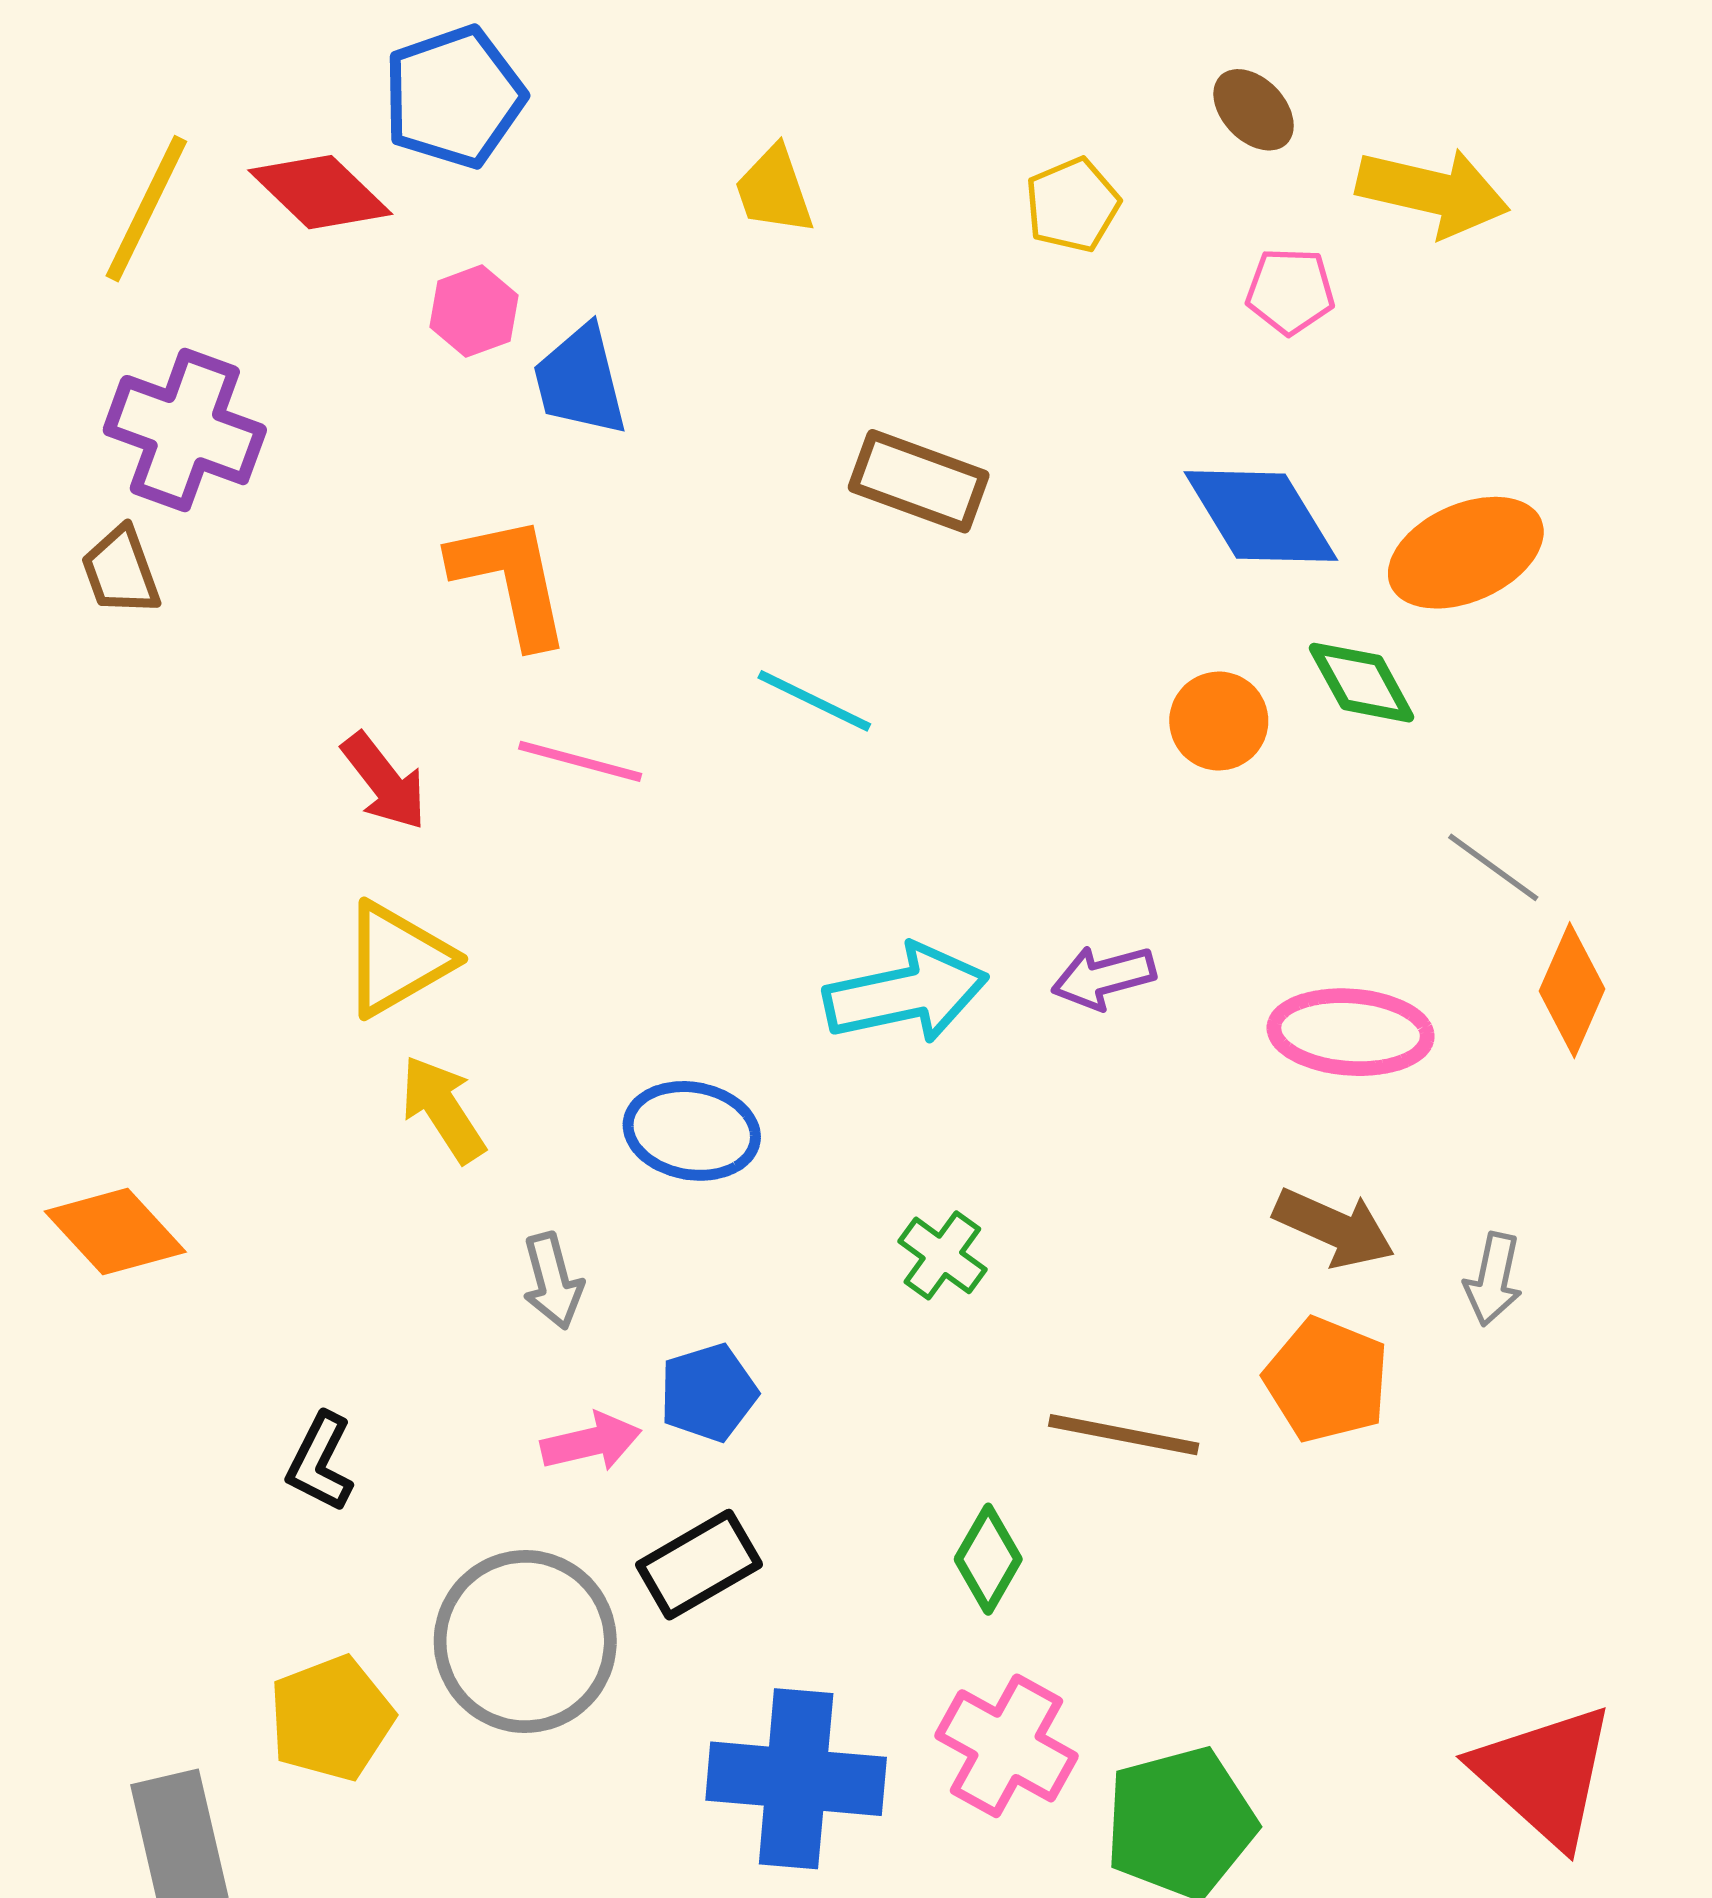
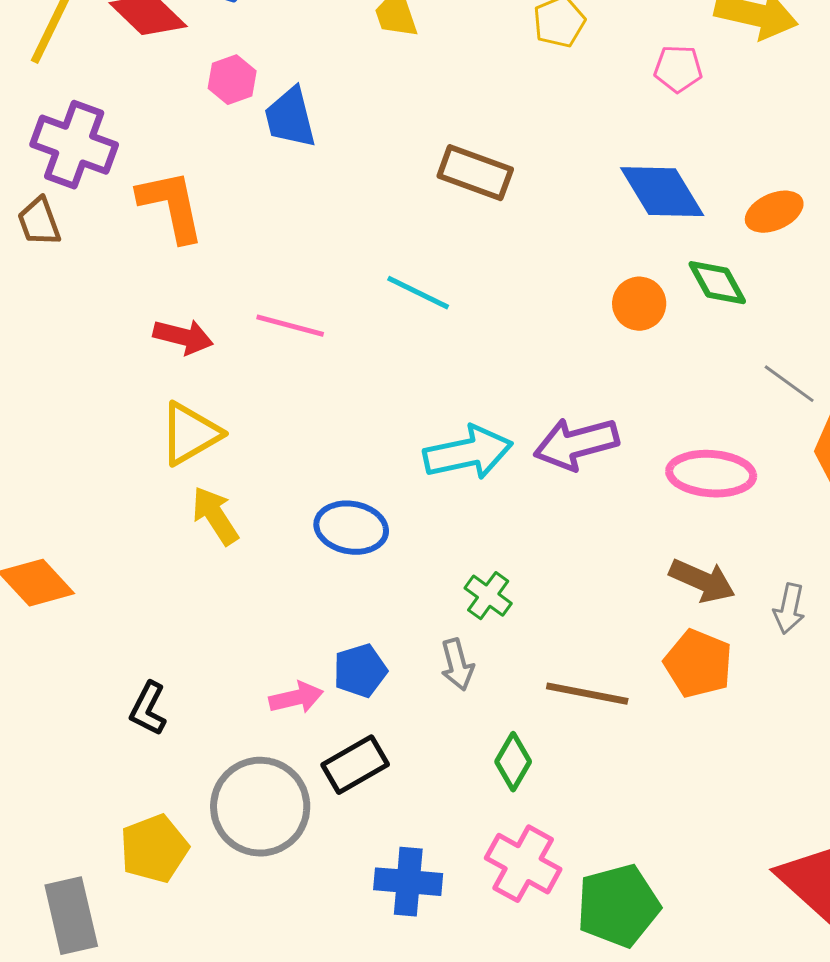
orange ellipse: (1466, 553) -> (774, 212), size x0.7
orange L-shape: (511, 580) -> (171, 206), moved
red arrow: (384, 781) -> (183, 337), turned -38
purple arrow: (1103, 977) -> (576, 444), size x1.5
gray arrow: (553, 1281) -> (457, 665), moved
blue cross: (796, 1779) -> (408, 882), size x0.7

